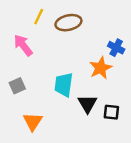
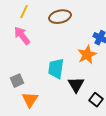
yellow line: (39, 17) -> (24, 12), moved
gray square: (17, 86) -> (17, 81), moved
black square: (111, 112) -> (96, 100), moved, turned 32

